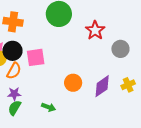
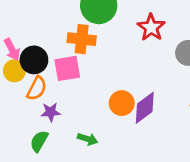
orange cross: (13, 22) -> (82, 39), moved
purple diamond: (102, 86) -> (145, 108), moved
purple star: (14, 94) -> (51, 112), moved

